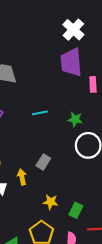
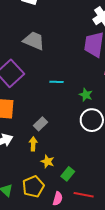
gray rectangle: (43, 162) -> (41, 124), moved
yellow arrow: (22, 177) -> (33, 144), moved

